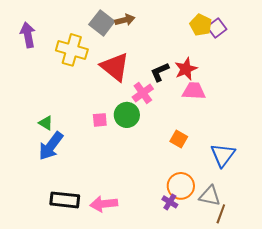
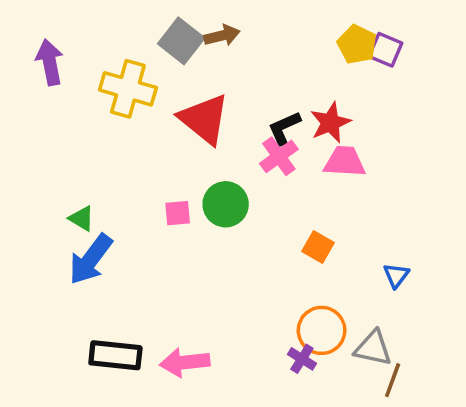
purple square: (217, 28) -> (385, 50), turned -30
pink cross: (143, 93) -> (279, 156), moved
blue triangle: (223, 155) -> (396, 275), size x0.6

